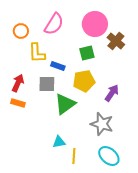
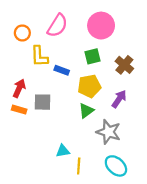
brown cross: (116, 41) -> (124, 65), moved
gray square: (47, 84) -> (43, 102), moved
green triangle: (65, 104) -> (86, 111), moved, size x0.7

